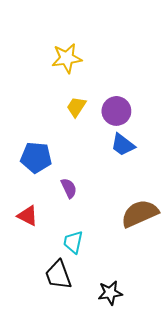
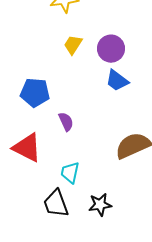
red triangle: (28, 216) -> (27, 148), size x1.5
black star: (110, 293) -> (100, 205), moved

